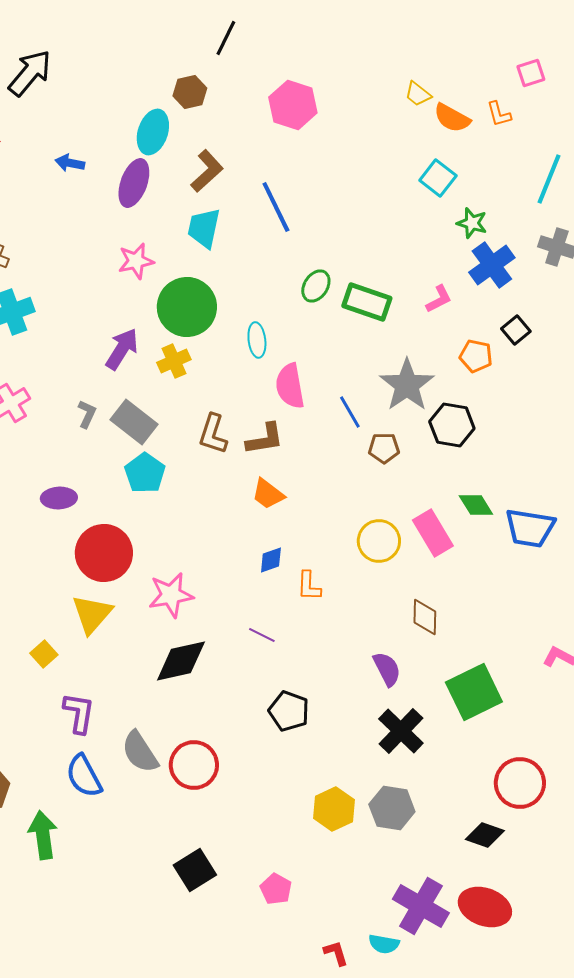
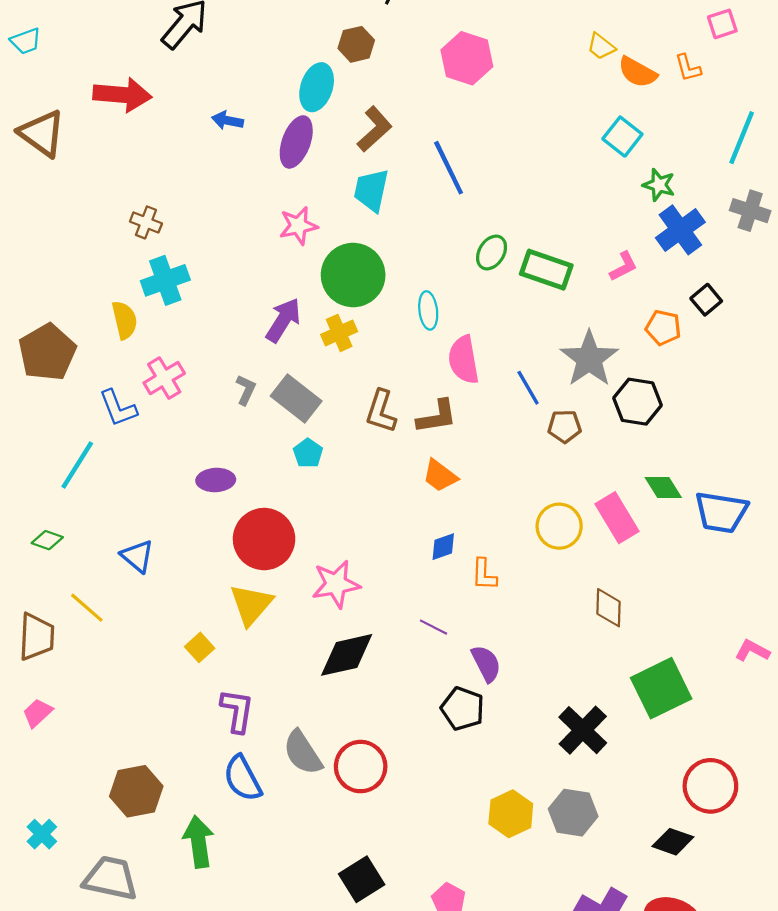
cyan pentagon: (145, 473) -> (308, 453), size x0.7
purple semicircle: (387, 669) -> (486, 664), moved

